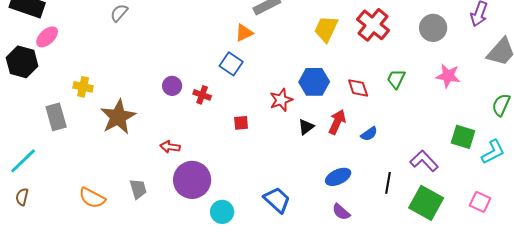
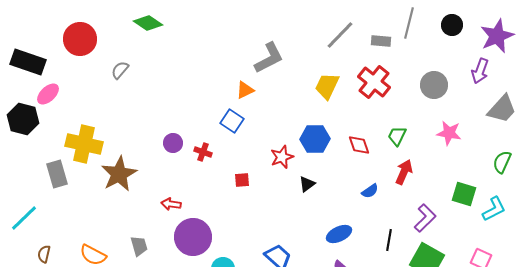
yellow cross: (83, 87) -> (84, 144), size x1.8
red arrow: (337, 122) -> (404, 172), moved
purple L-shape: (424, 161) -> (425, 218), turned 88
brown semicircle: (22, 197) -> (44, 254), moved

